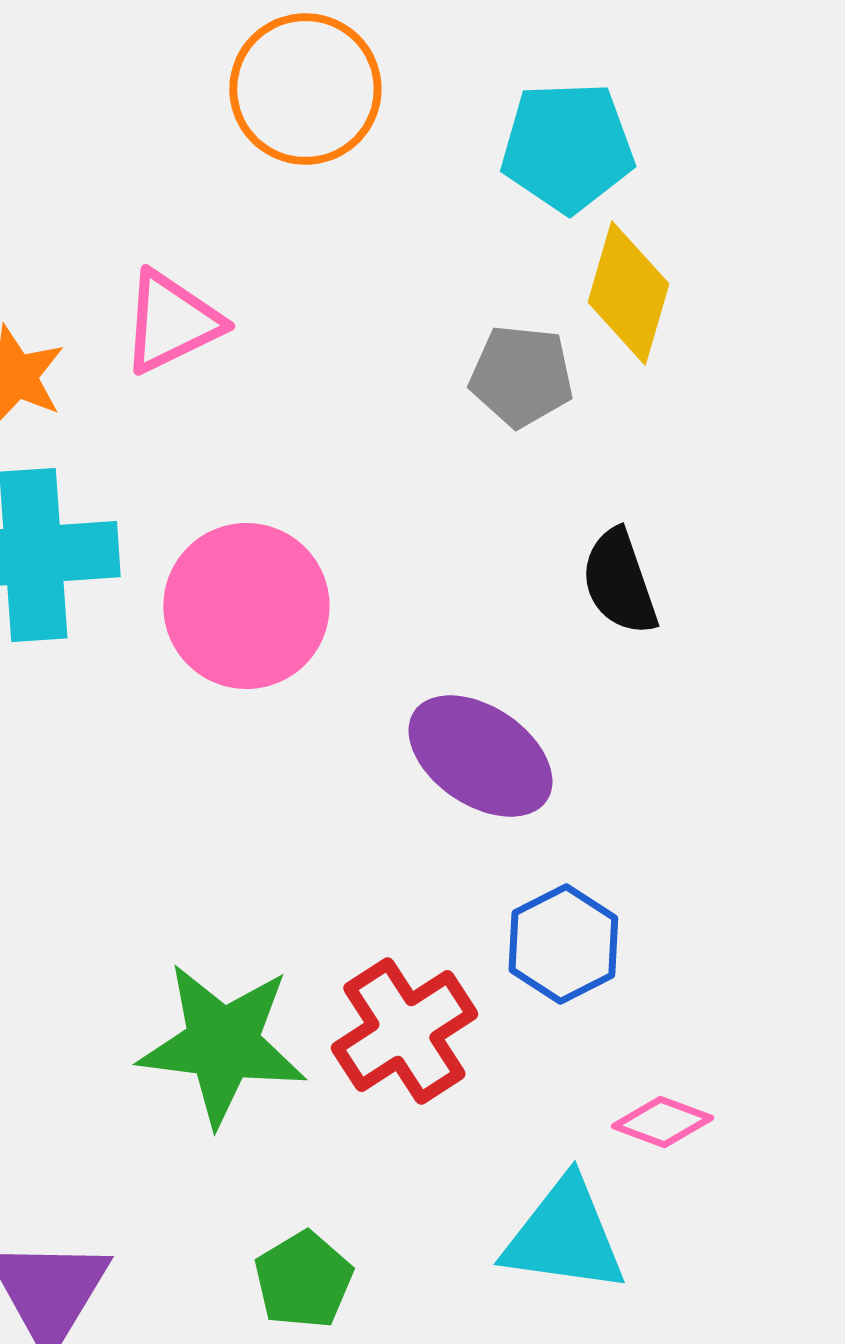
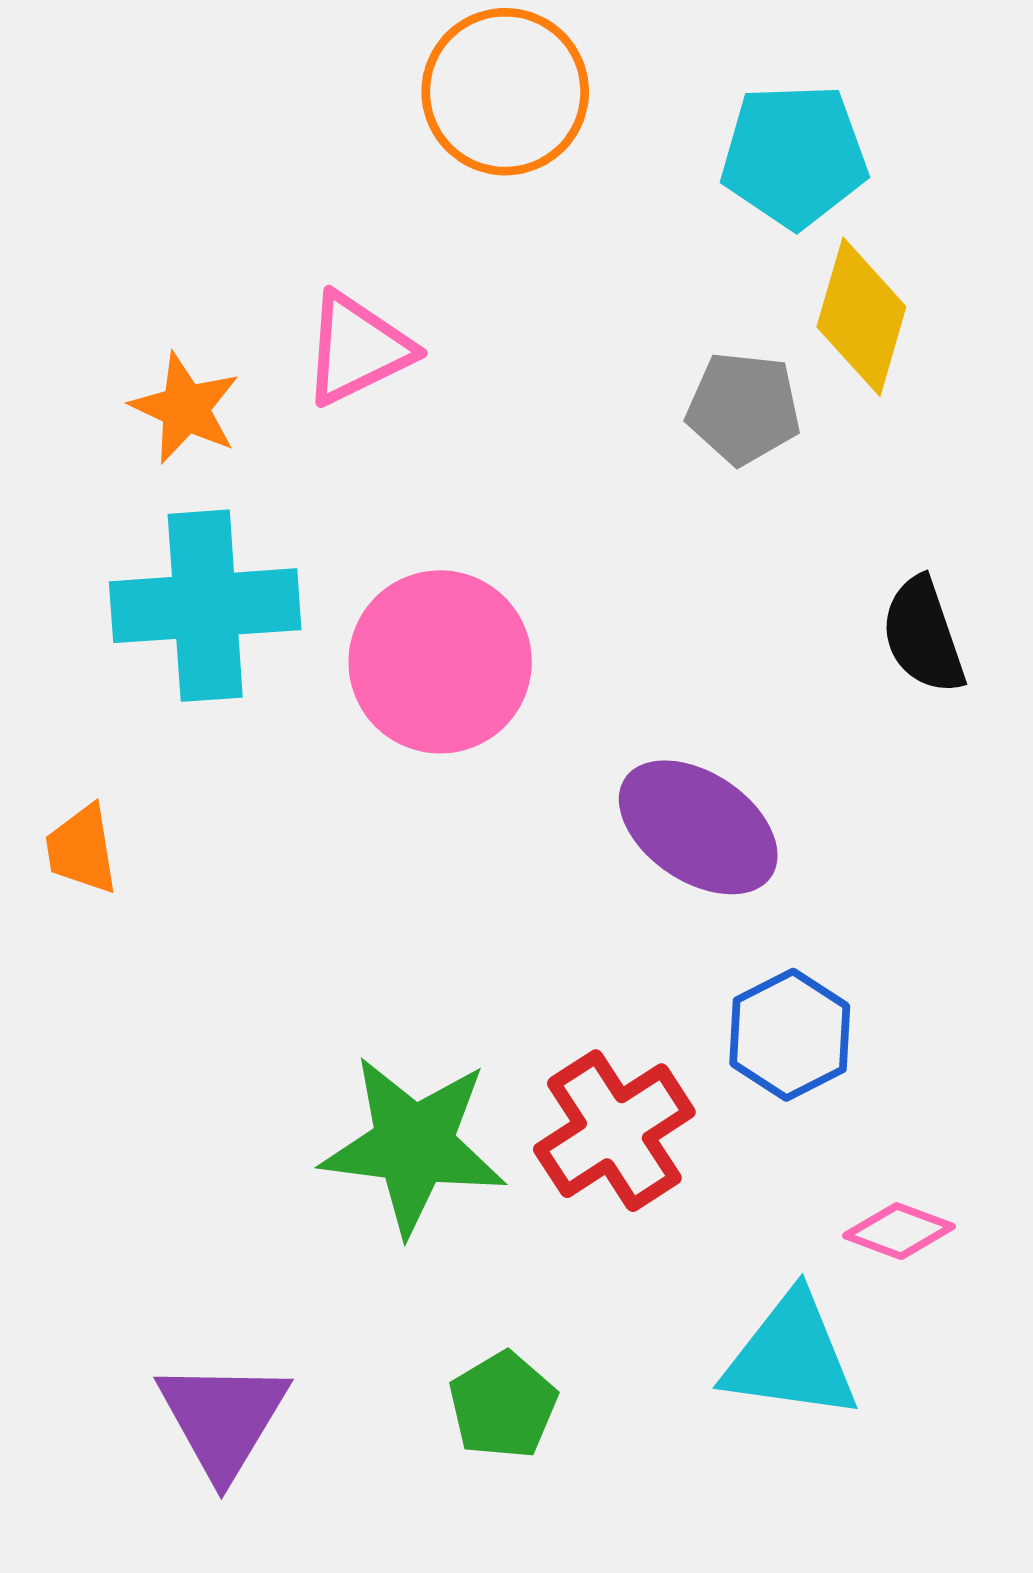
black semicircle: (619, 582) -> (923, 635), moved

